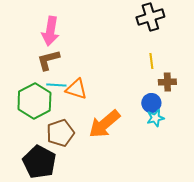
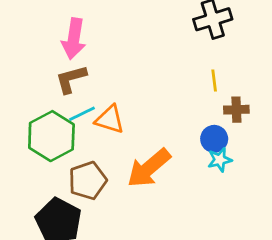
cyan line: (56, 85) -> (82, 114), turned -30

